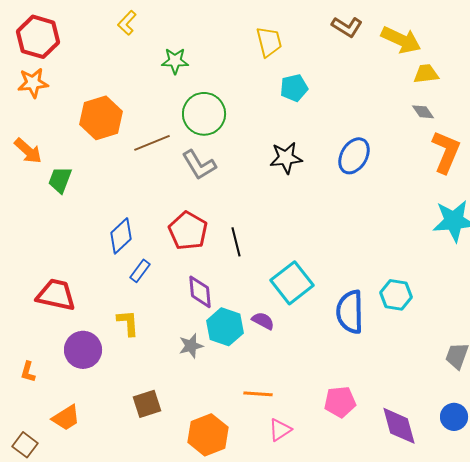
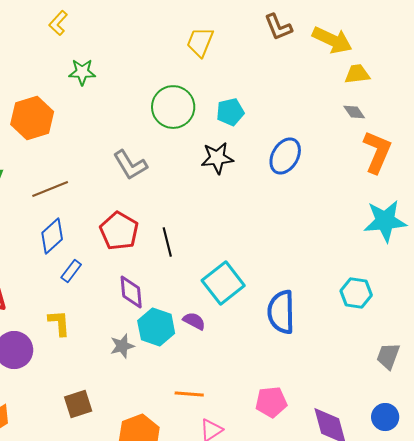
brown L-shape: (347, 27) -> (278, 27), turned 36
yellow trapezoid: (269, 42) -> (200, 42), turned -144
green star: (175, 61) -> (82, 72), moved
cyan pentagon: (294, 88) -> (230, 112), moved
green circle: (204, 114) -> (173, 107), moved
brown line: (152, 143) -> (50, 189), moved
cyan hexagon: (396, 295) -> (356, 293), moved

